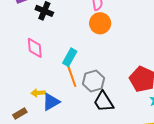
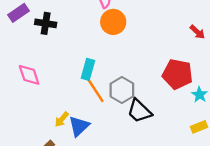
pink diamond: (35, 48) -> (29, 75), moved
yellow arrow: (38, 93) -> (62, 119), turned -32

